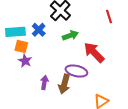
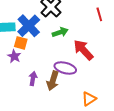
blue cross: (39, 30) -> (29, 26), size x1.6
orange square: (21, 46) -> (21, 43), moved

